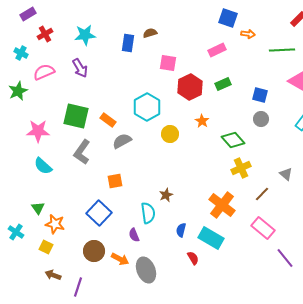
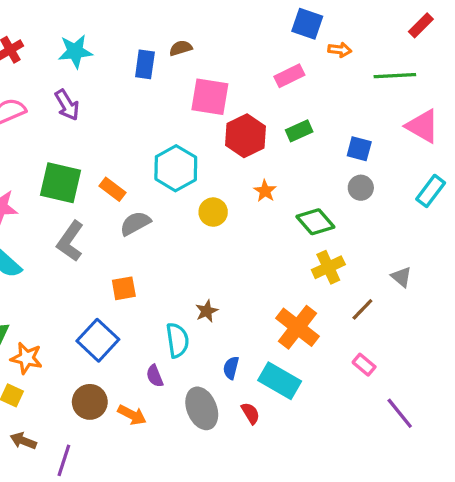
pink square: (168, 63) -> (210, 97), size x1.4
pink rectangle: (263, 228) -> (364, 365), size x0.6
gray ellipse: (146, 270) -> (202, 408), moved

